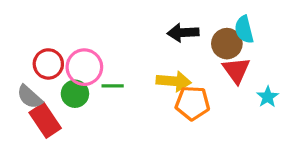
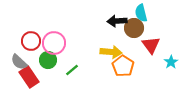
cyan semicircle: (244, 30) -> (141, 13), moved
brown circle: (227, 44) -> (134, 28), moved
green line: (113, 86) -> (72, 70), moved, turned -40
orange pentagon: (192, 103) -> (123, 66), turned 30

